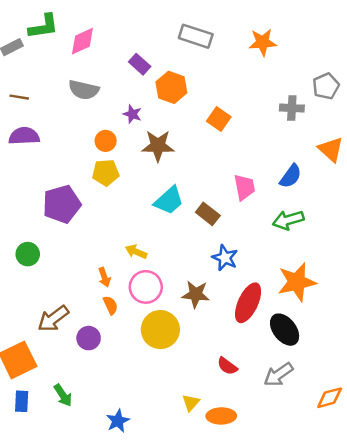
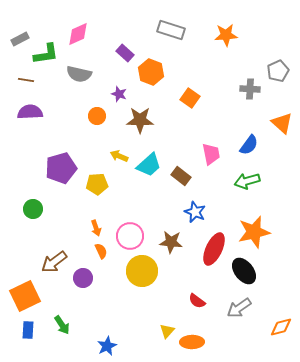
green L-shape: (44, 26) -> (46, 54), moved
yellow pentagon: (106, 173) -> (97, 184), moved
yellow arrow: (136, 252) -> (119, 156), moved

